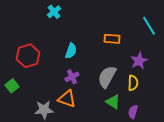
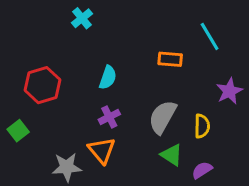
cyan line: (149, 26) -> (210, 36), moved
purple star: (139, 61) -> (229, 91), moved
orange triangle: (67, 99) -> (102, 150), turned 30
purple semicircle: (133, 112) -> (202, 170), turned 40

